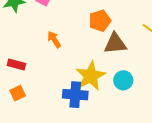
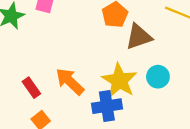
orange arrow: (54, 39) -> (70, 82), moved, size x1.5
red rectangle: (16, 65) -> (31, 88), turned 54

